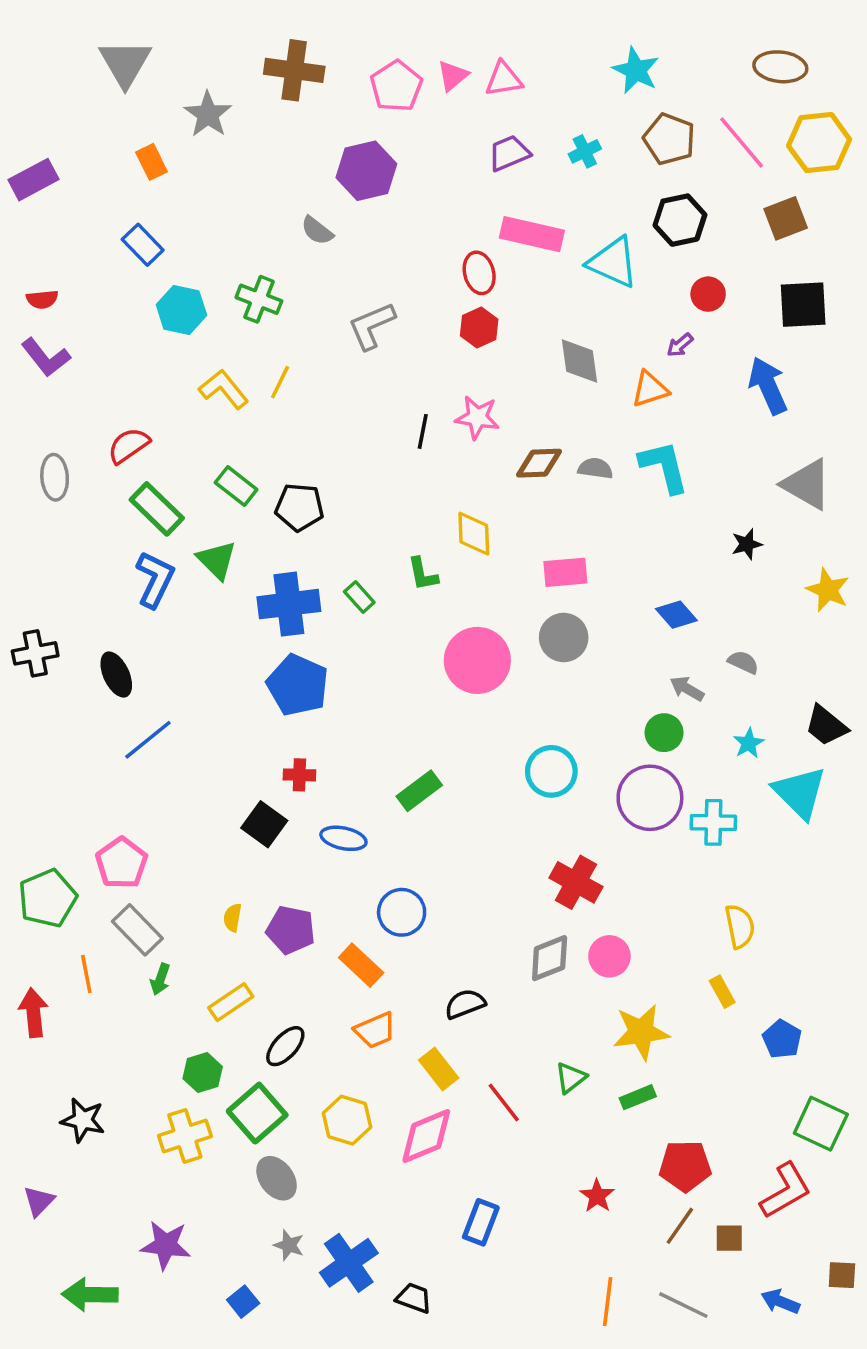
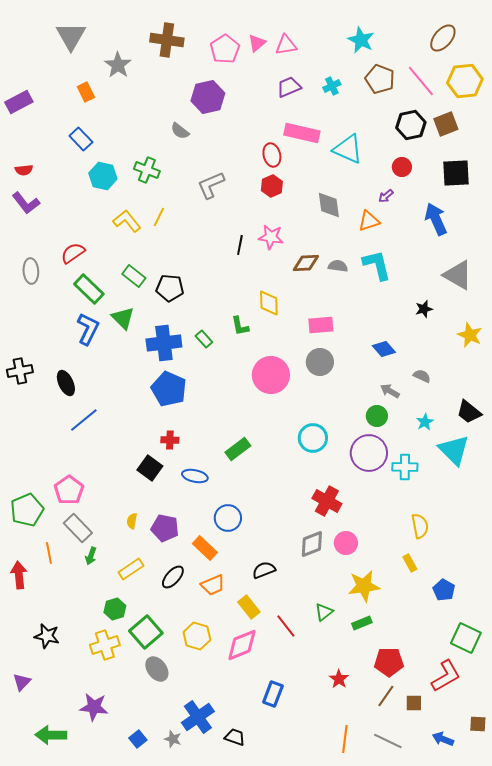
brown ellipse: (780, 67) -> (443, 38), turned -56
black hexagon: (680, 220) -> (411, 125), moved
black ellipse: (285, 1046) -> (173, 577), moved
gray star: (289, 1245) -> (173, 739), moved

